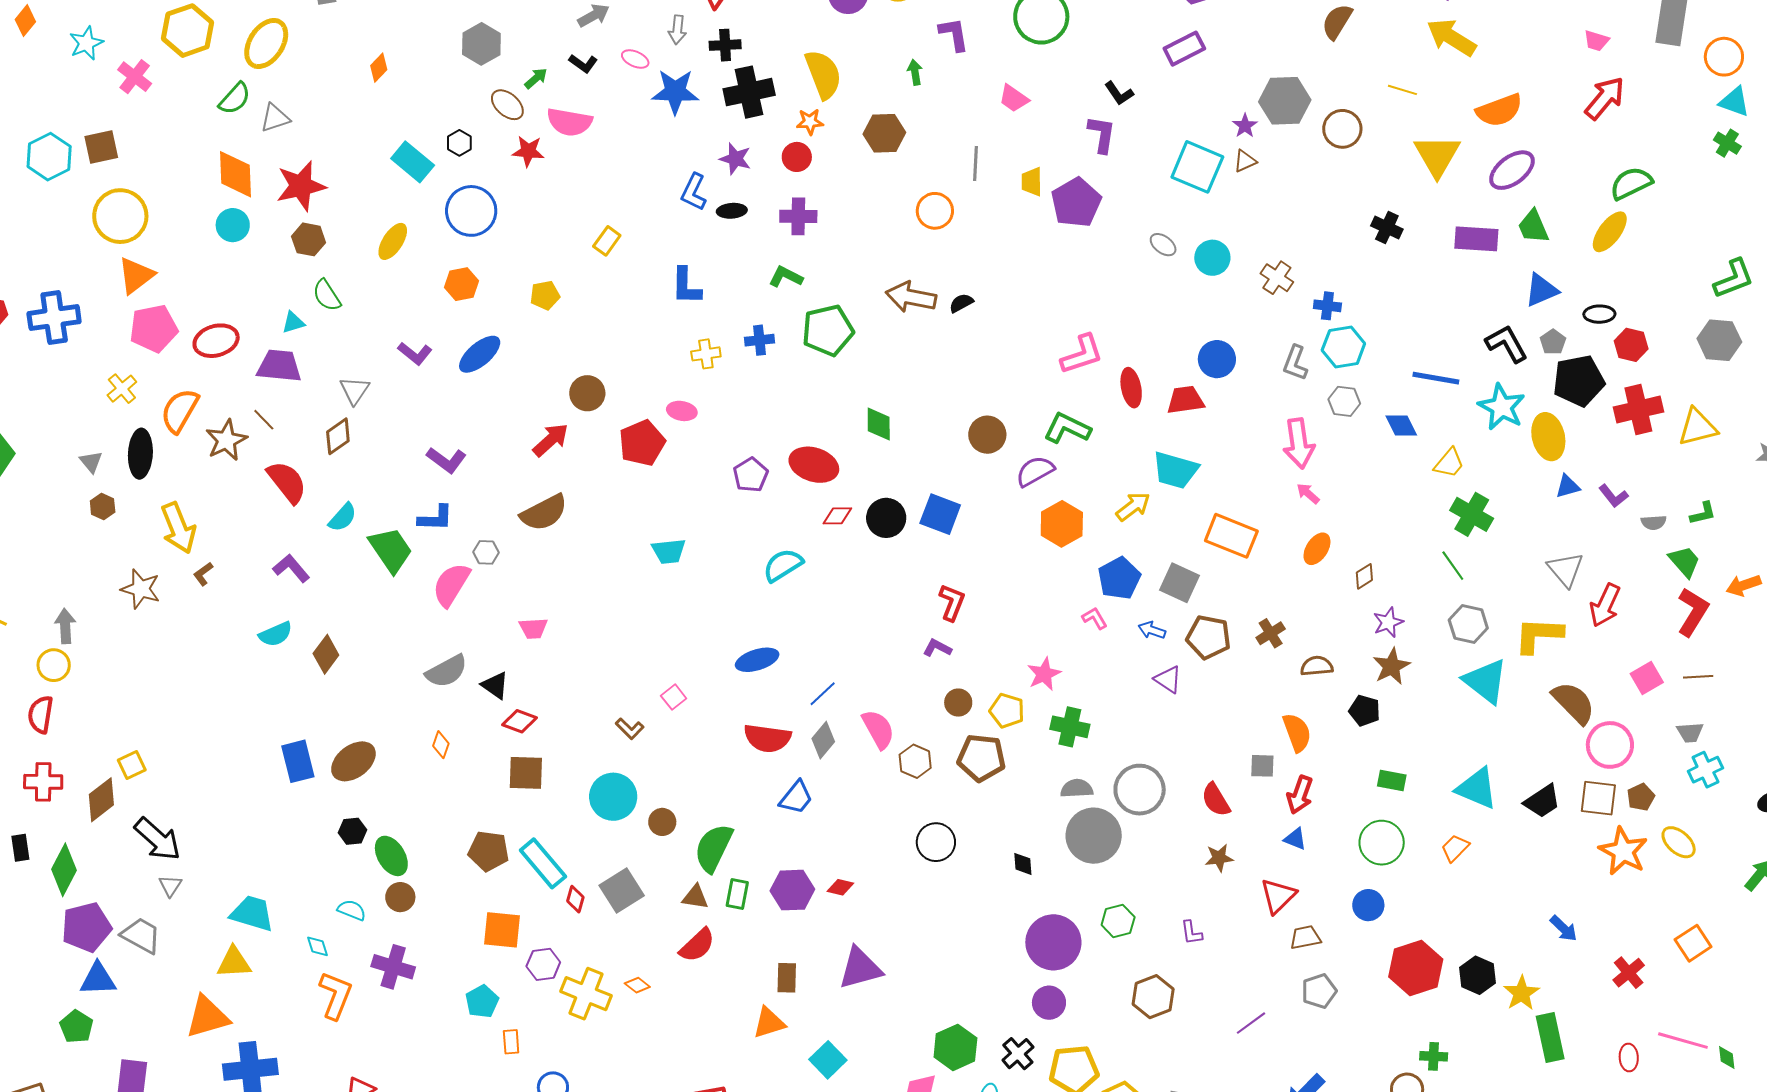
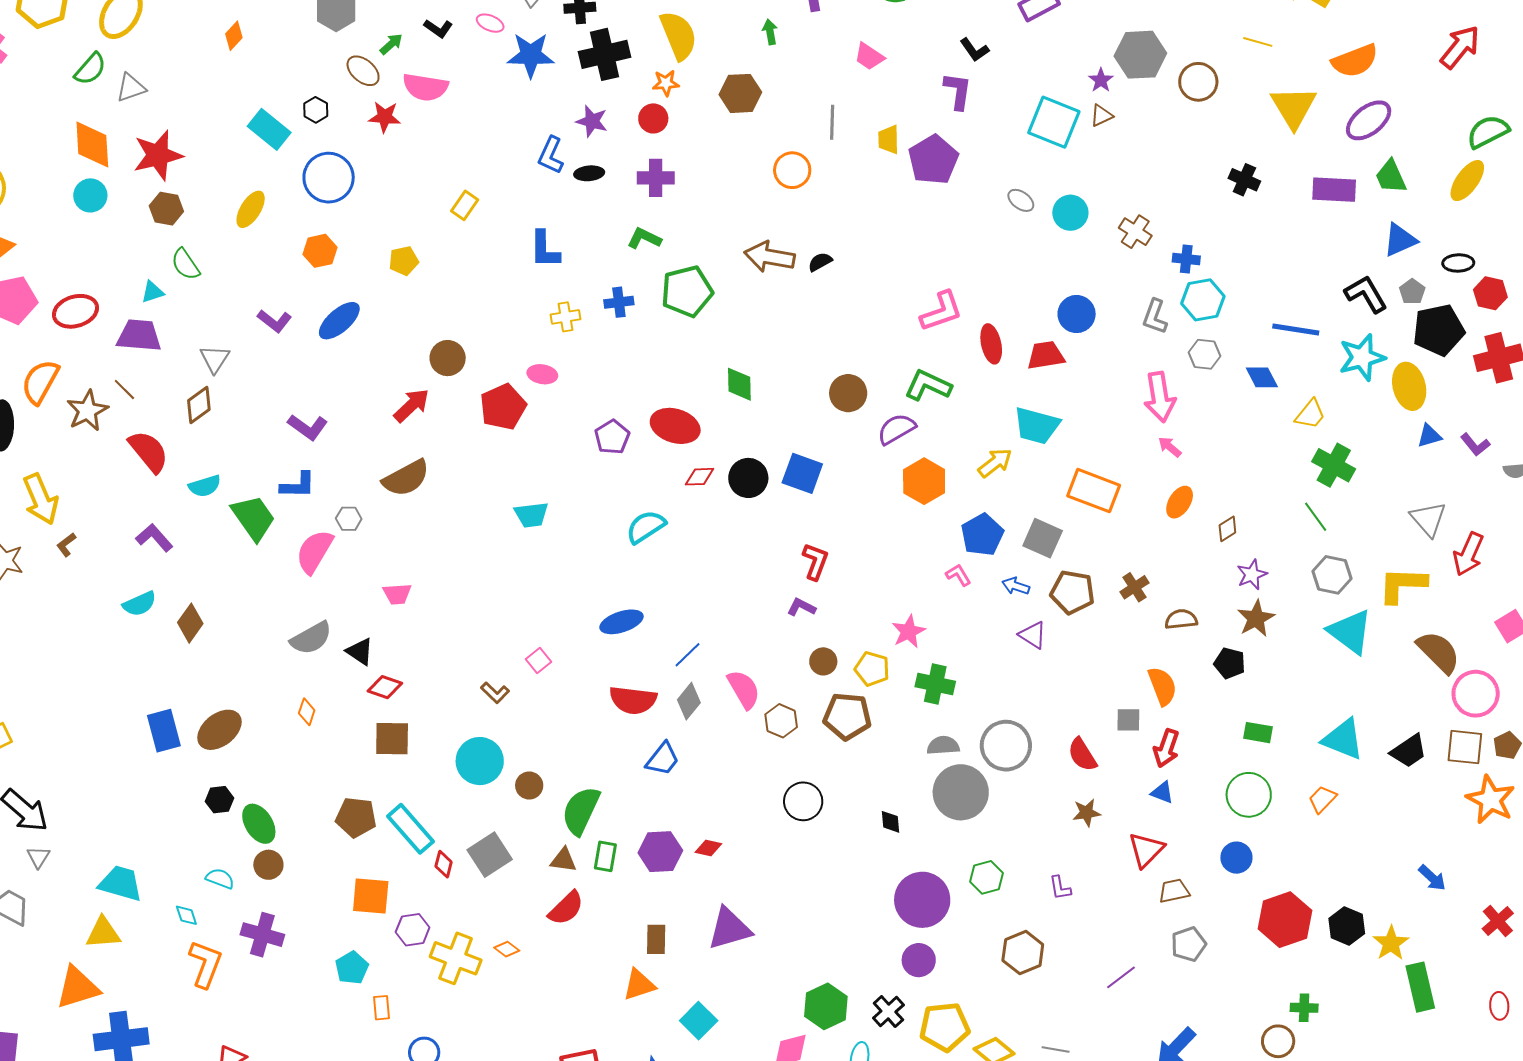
cyan star: (1502, 407) -> (1362, 357), turned 30
cyan semicircle: (343, 517) -> (205, 486), turned 32

